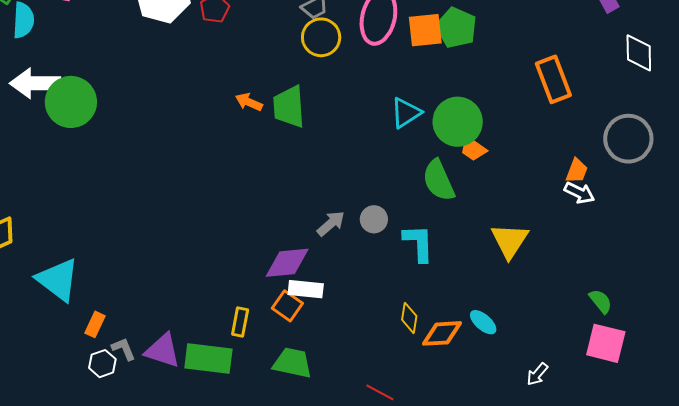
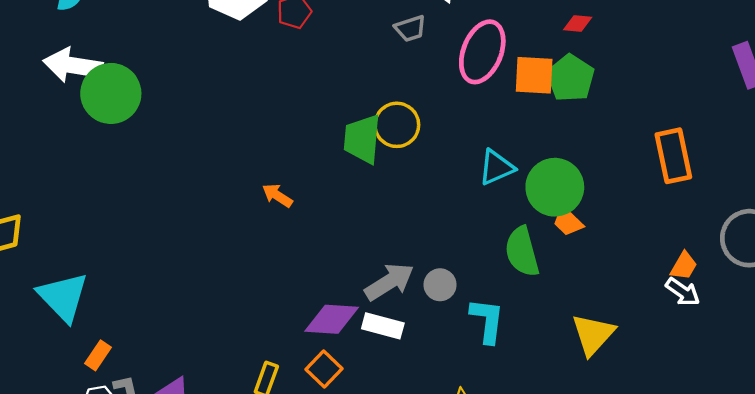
yellow circle: (321, 37) -> (397, 125), moved
orange arrow: (249, 102) -> (277, 195), moved
gray arrow: (331, 224) -> (389, 282), size x1.4
white rectangle: (306, 289) -> (383, 326), moved

